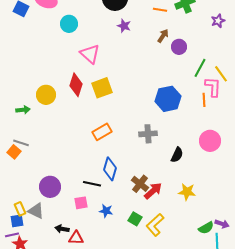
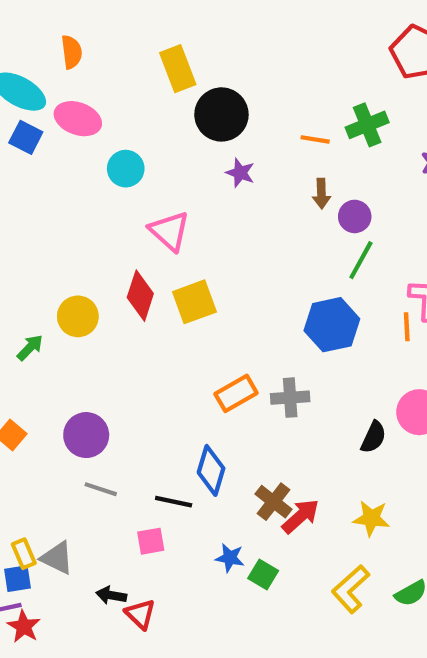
brown arrow: (163, 36) -> (321, 194), turned 144
green line: (200, 68) -> (361, 260), moved
green arrow: (23, 110) -> (30, 348), turned -40
orange rectangle: (102, 132) -> (236, 393), moved
gray line: (21, 143) -> (101, 489), moved
black semicircle: (177, 155) -> (373, 437), moved
purple circle: (50, 187) -> (86, 435), moved
blue star: (106, 211) -> (230, 558), moved
yellow L-shape: (155, 225) -> (351, 589), moved
red triangle: (76, 238) -> (140, 614), turned 42

